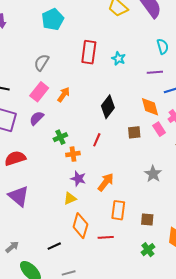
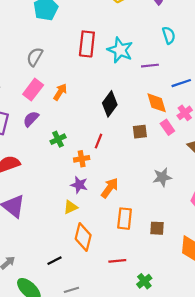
cyan star: (119, 59) -> (120, 50), size x1.6
purple line: (155, 72) -> (150, 66), moved
orange cross: (73, 154) -> (82, 159), moved
gray star: (153, 174) -> (162, 177), turned 30
red line: (106, 237) -> (117, 261), moved
green cross: (148, 250) -> (144, 281), moved

